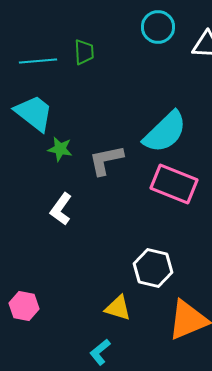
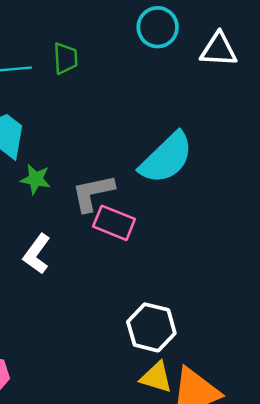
pink rectangle: (174, 184) -> (114, 223), moved, size x0.7
yellow triangle: (118, 308) -> (156, 377), moved

